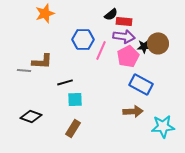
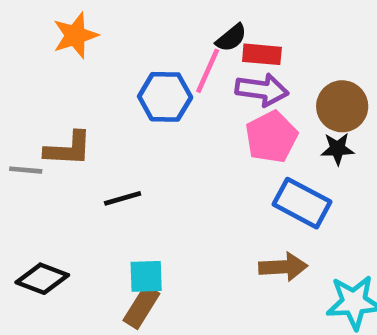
black star: (144, 46) -> (337, 149), moved
pink line: (101, 50) -> (208, 71), moved
cyan square: (75, 99) -> (146, 276), moved

